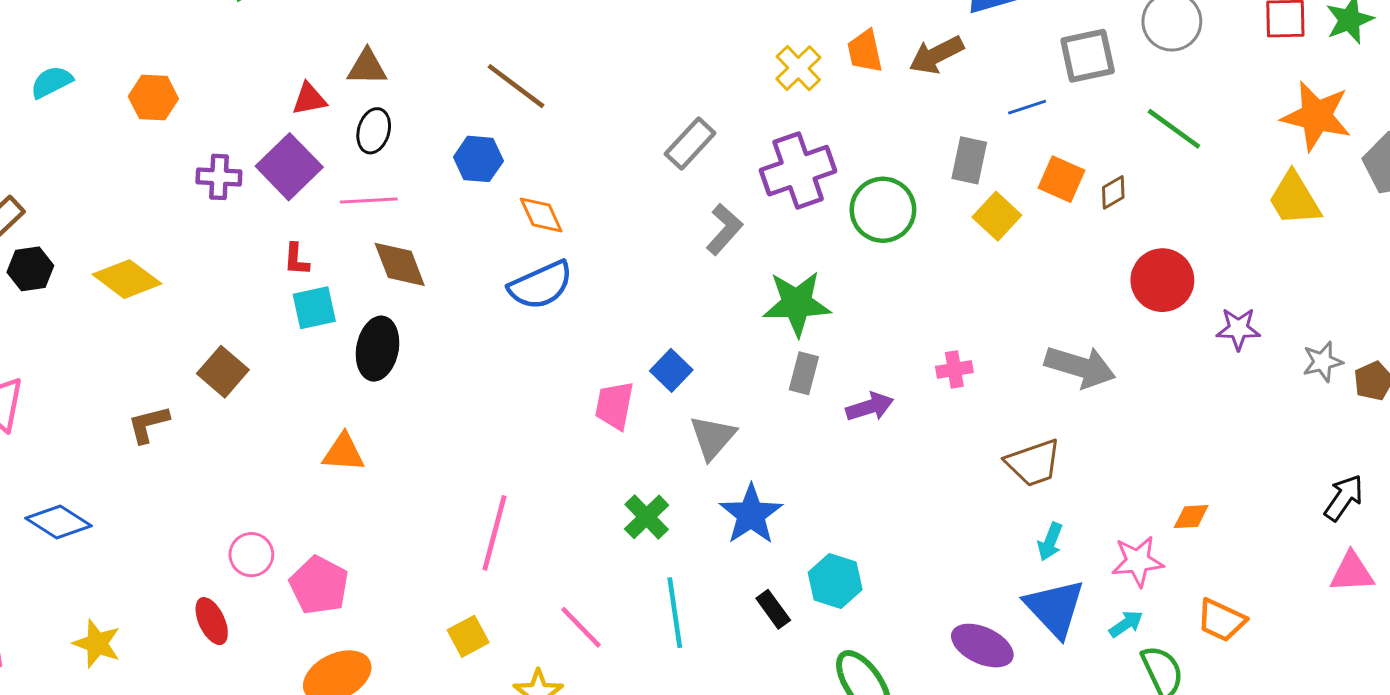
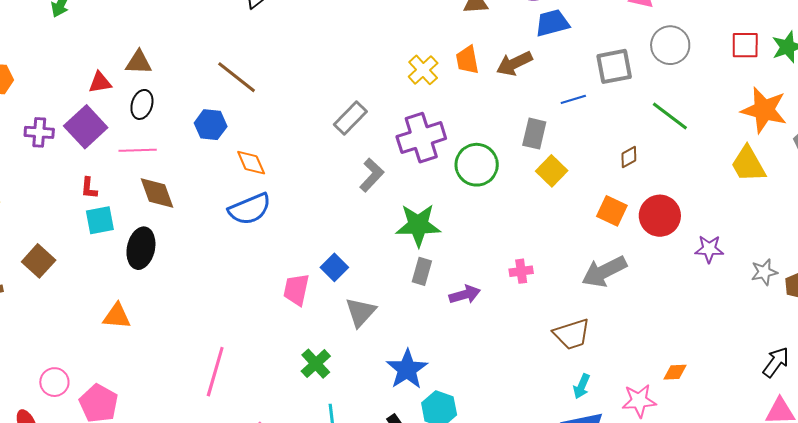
orange square: (1062, 179) -> (612, 211), moved
gray arrow: (1080, 367) -> (604, 272), turned 135
blue star: (751, 514) -> (407, 369), moved

